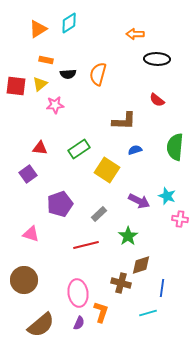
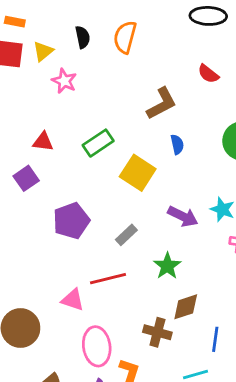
orange rectangle: (46, 60) -> (15, 22), moved
black semicircle: (68, 74) -> (83, 37), turned -98
pink star: (55, 105) -> (64, 81), turned 30
brown L-shape: (124, 121) -> (162, 103), turned -30
blue semicircle: (135, 150) -> (177, 144), turned 96
pink triangle: (31, 234) -> (73, 300), moved

